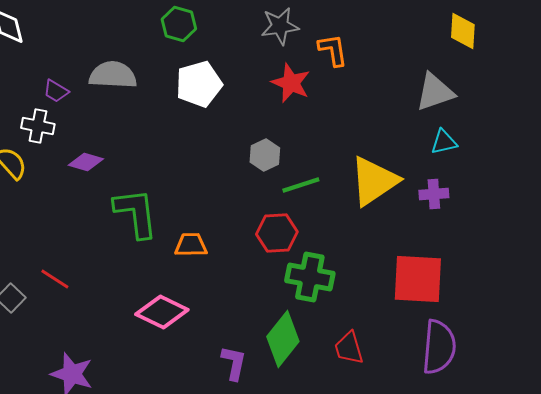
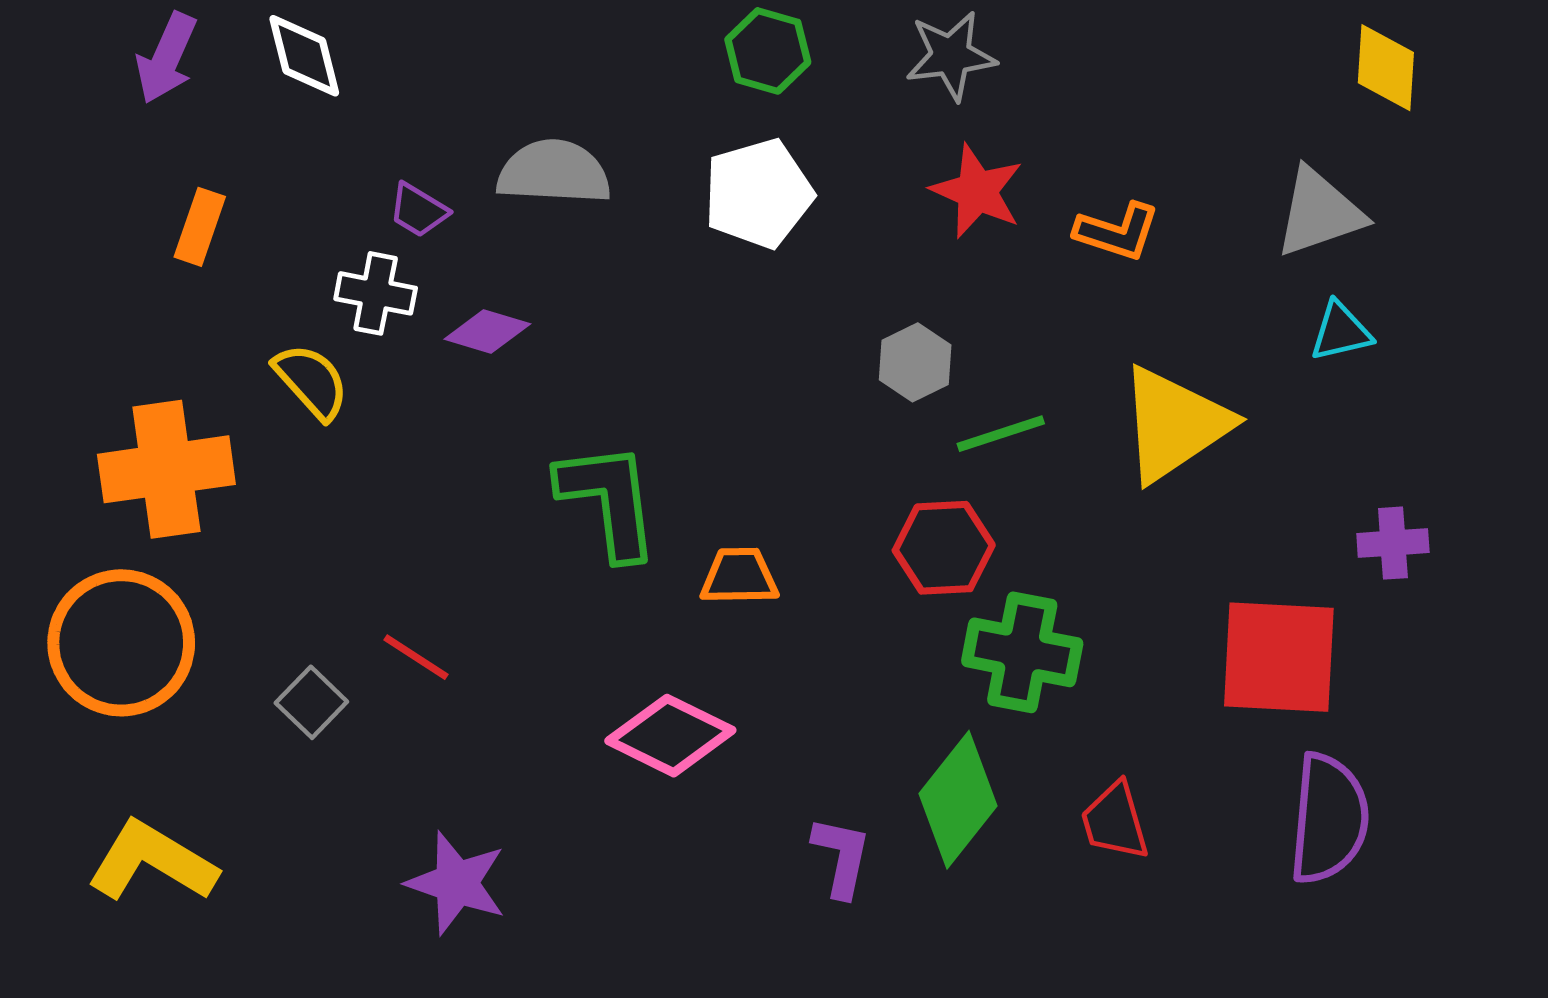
green hexagon: (179, 24) -> (768, 51), moved
orange L-shape: (333, 50) -> (1117, 232), moved, turned 117
purple diamond: (86, 162) -> (487, 331), moved
purple cross: (434, 194) -> (1393, 543), moved

